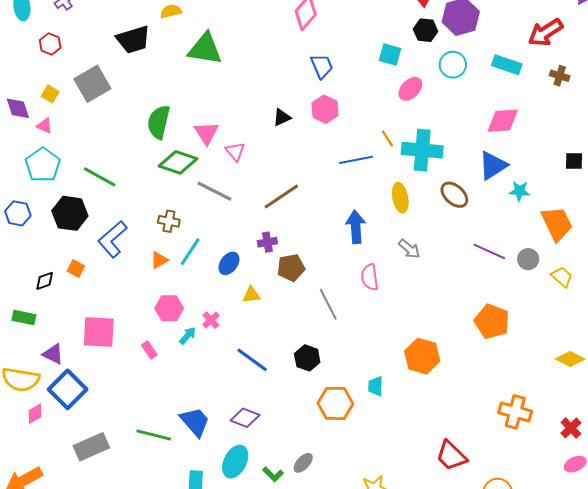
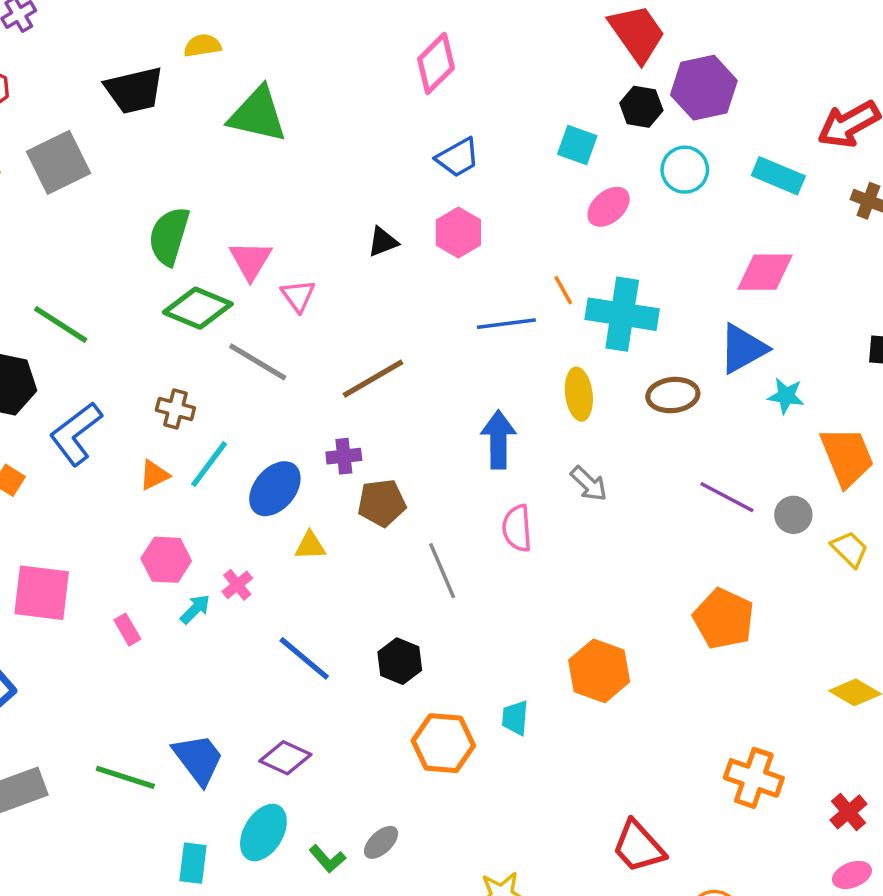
blue trapezoid: (322, 66) -> (458, 158), turned 80
brown ellipse: (454, 195) -> (673, 395), turned -52
blue ellipse: (229, 263) -> (275, 489), size x1.4

